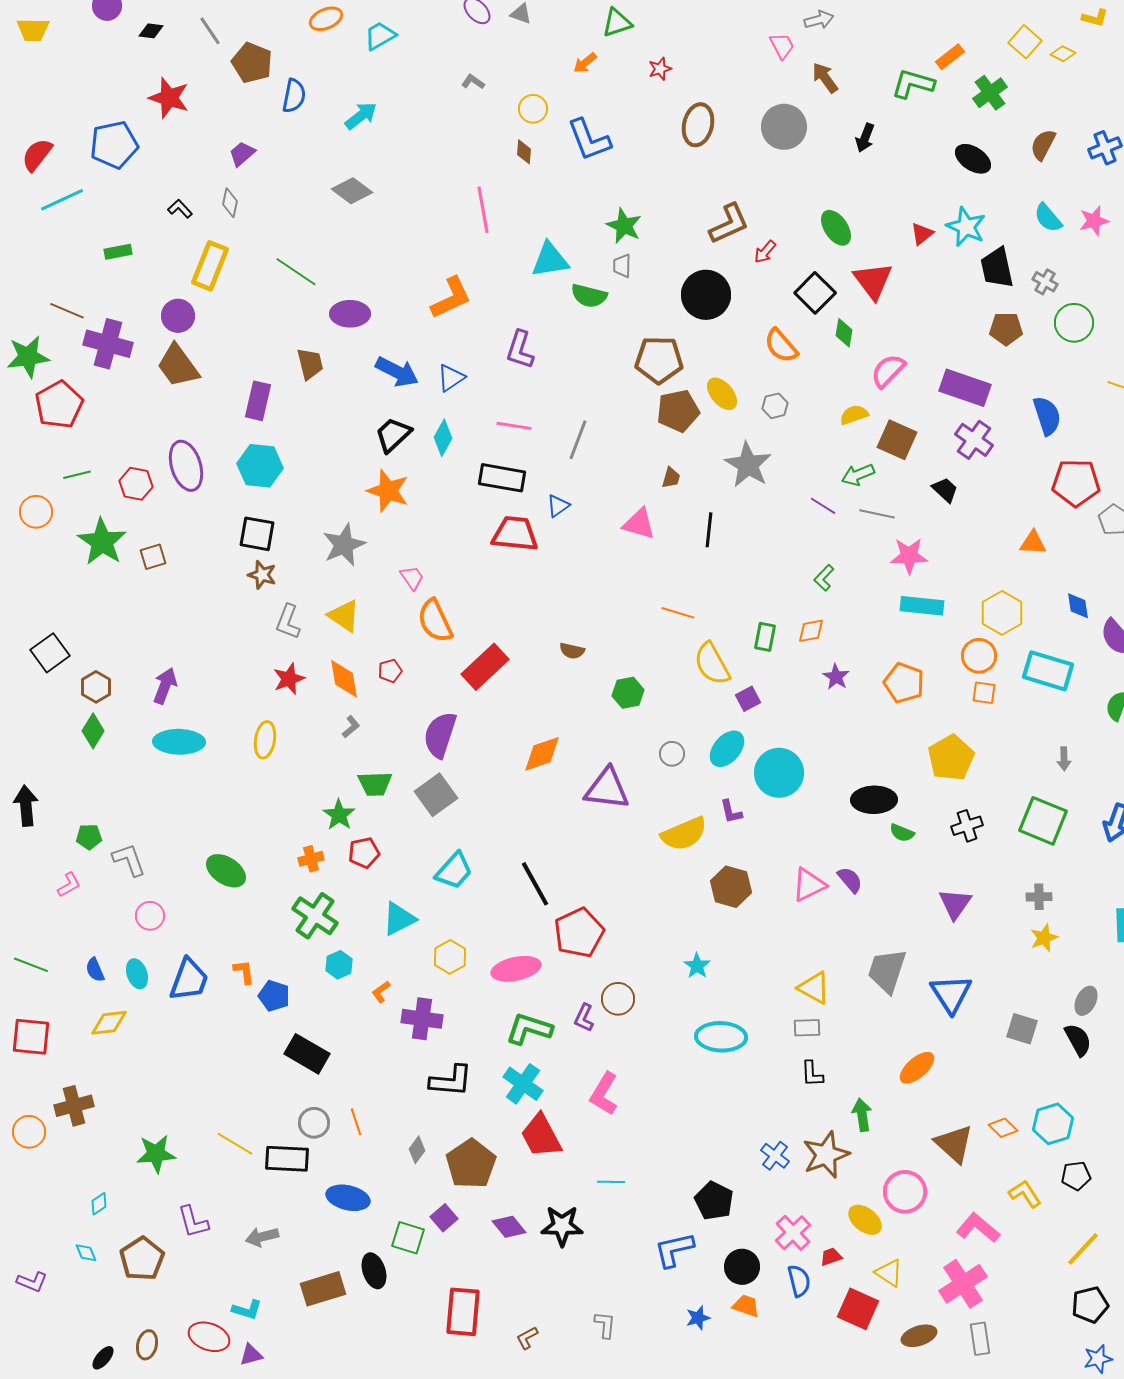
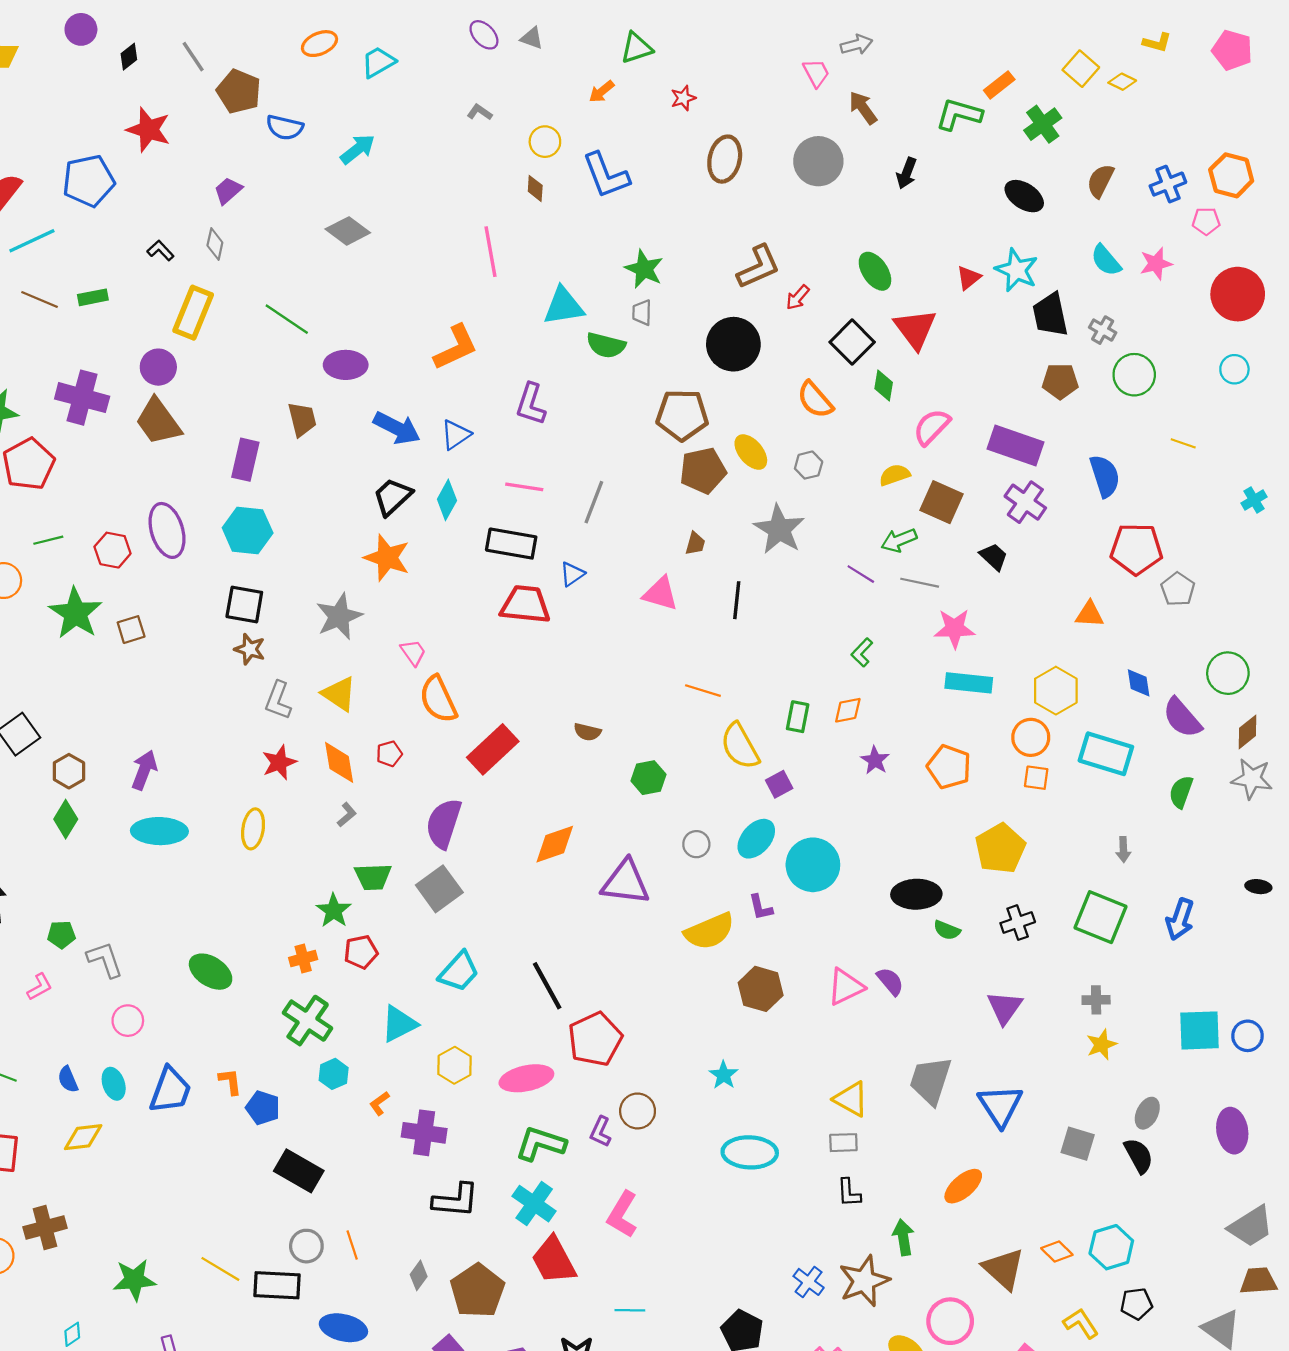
black diamond: (151, 31) -> (129, 57), turned -45
blue semicircle: (294, 96) -> (285, 127), turned 92
brown line: (67, 311) -> (40, 300), moved

